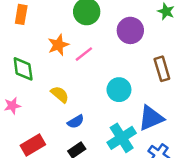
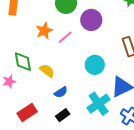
purple circle: (130, 30) -> (91, 20), moved
green diamond: (23, 69) -> (23, 62), moved

